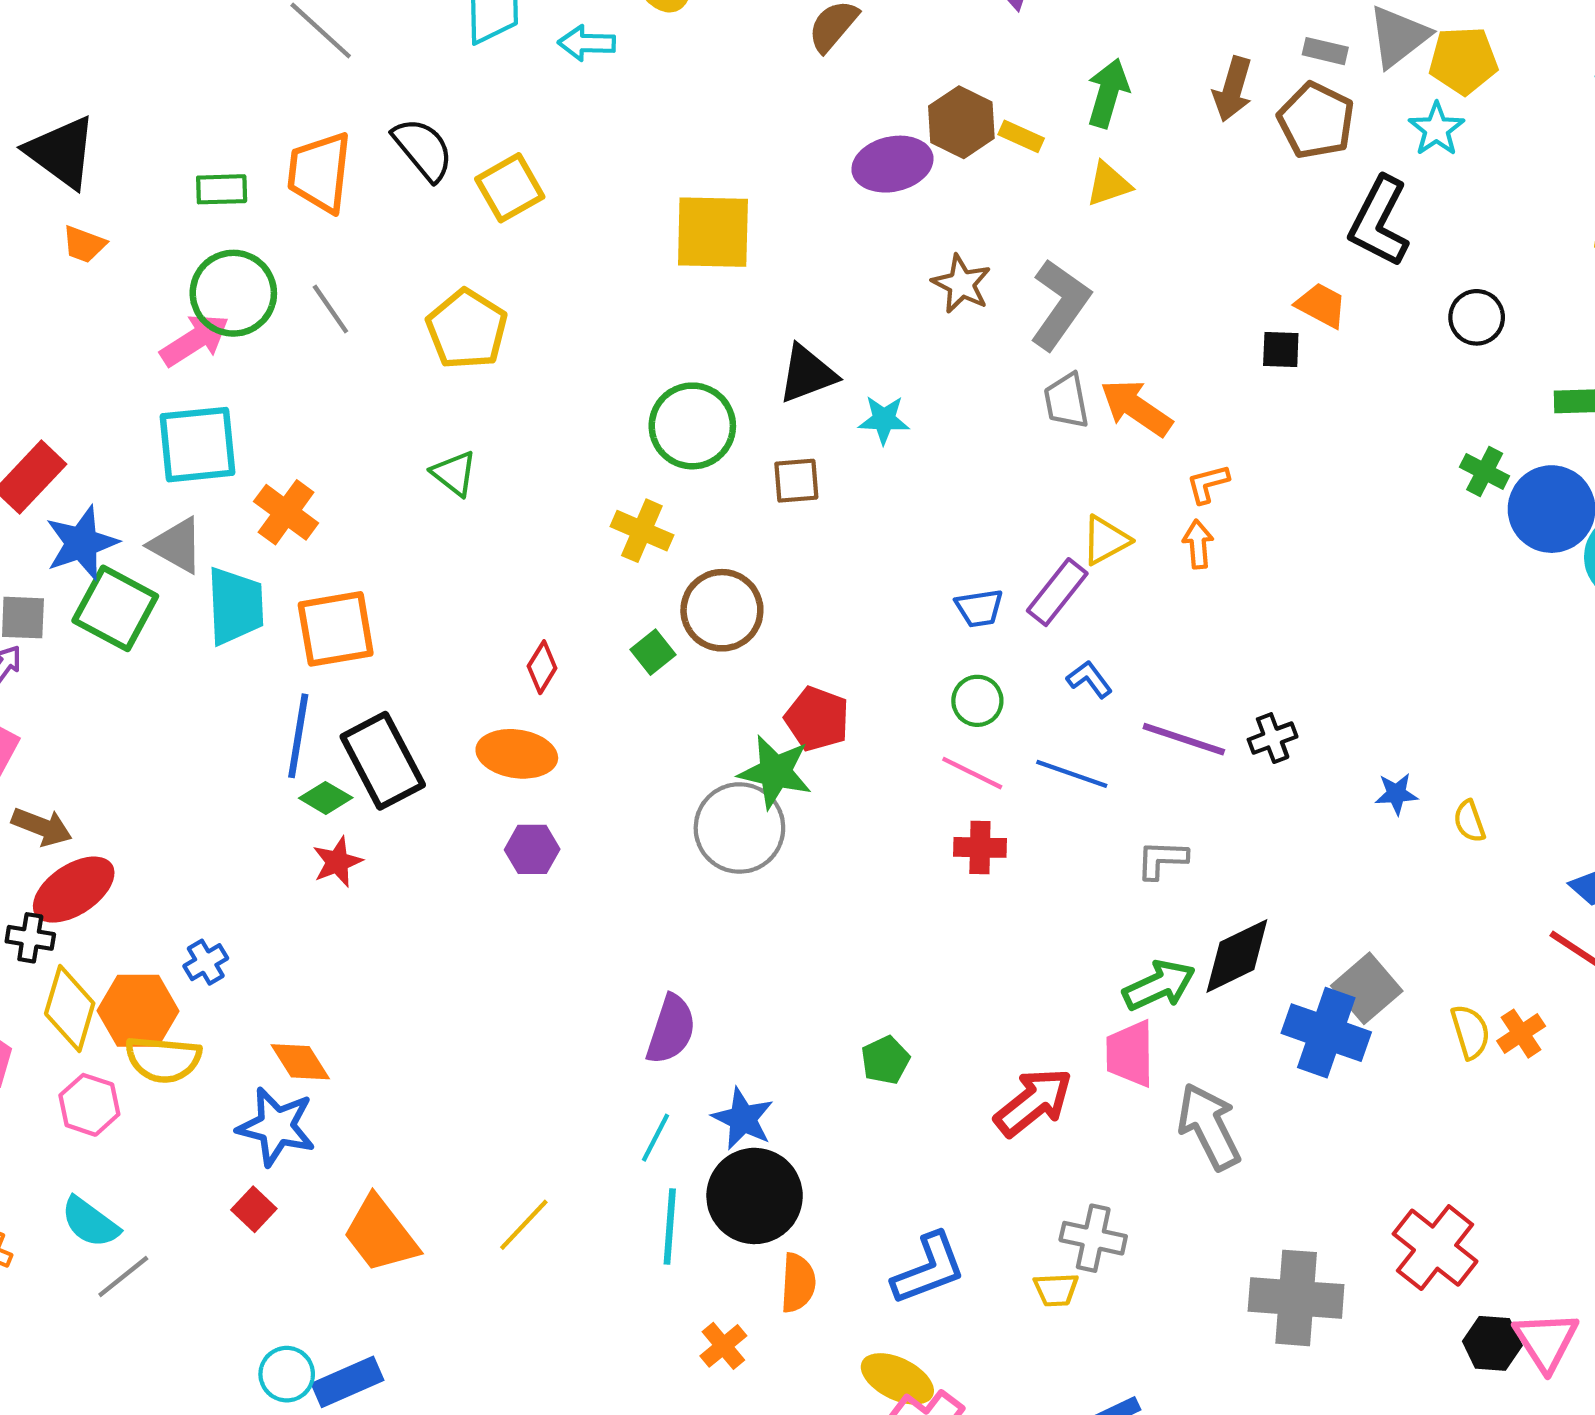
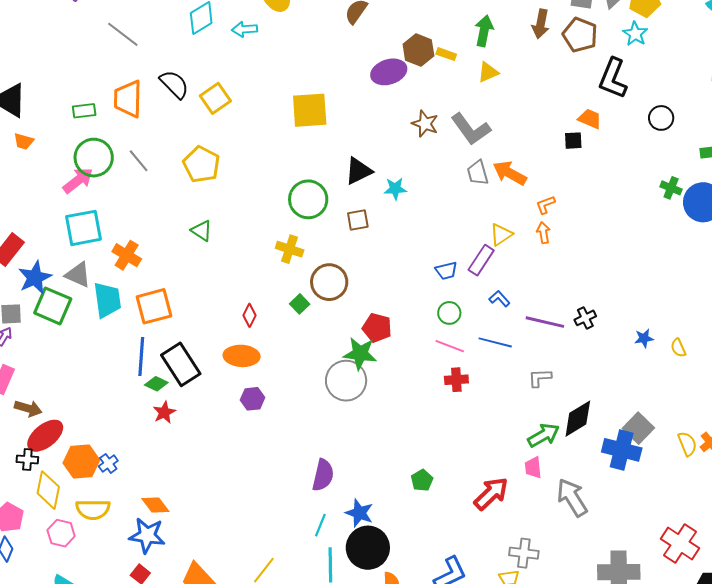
gray L-shape: (1060, 305) -> (471, 129), turned 114
orange hexagon: (138, 1011) -> (81, 461), moved
pink trapezoid: (1130, 1054) -> (533, 468), size x0.7

